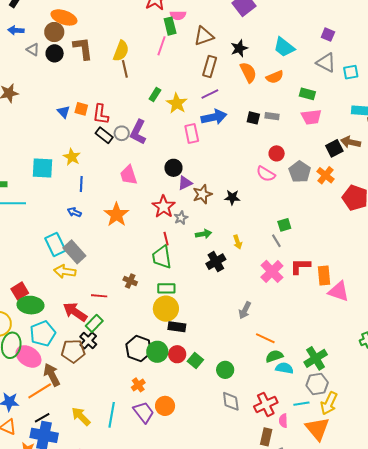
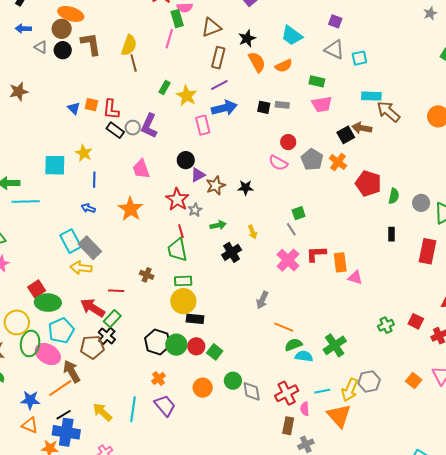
pink triangle: (339, 291) -> (355, 278), size x0.7
green circle: (225, 370) -> (233, 381), moved
gray hexagon: (317, 384) -> (369, 381), moved
orange circle: (165, 406) -> (203, 388), moved

